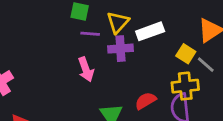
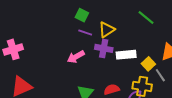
white rectangle: (150, 31) -> (126, 55), moved
pink arrow: (86, 69) -> (76, 57), turned 66

